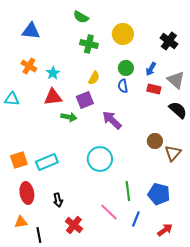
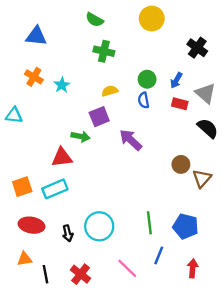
yellow circle: (123, 34) -> (152, 19), moved
yellow semicircle: (94, 78) -> (110, 91), turned -136
red triangle: (53, 97) -> (62, 157), moved
cyan circle: (100, 159) -> (99, 226), moved
red ellipse: (27, 193) -> (32, 225), turned -70
pink line: (109, 212) -> (127, 268), moved
red cross: (74, 225) -> (81, 274), moved
red arrow: (165, 230) -> (193, 268), turned -49

